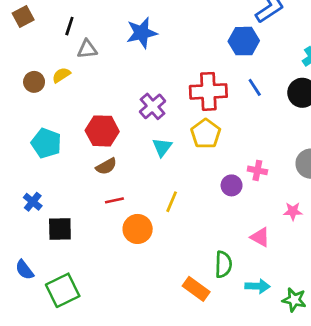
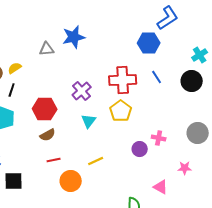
black line: (69, 26) -> (12, 90), moved
gray triangle: (87, 49) -> (47, 49), moved
yellow line: (172, 202) -> (96, 161), turned 42

